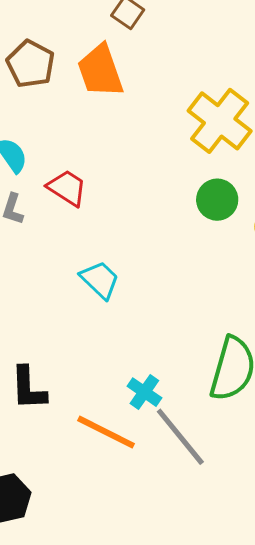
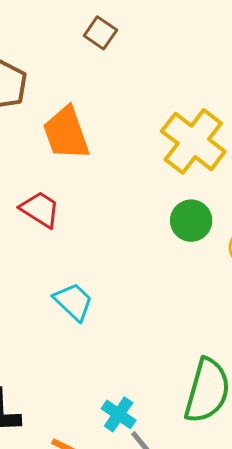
orange trapezoid: (100, 71) -> (66, 133), moved

